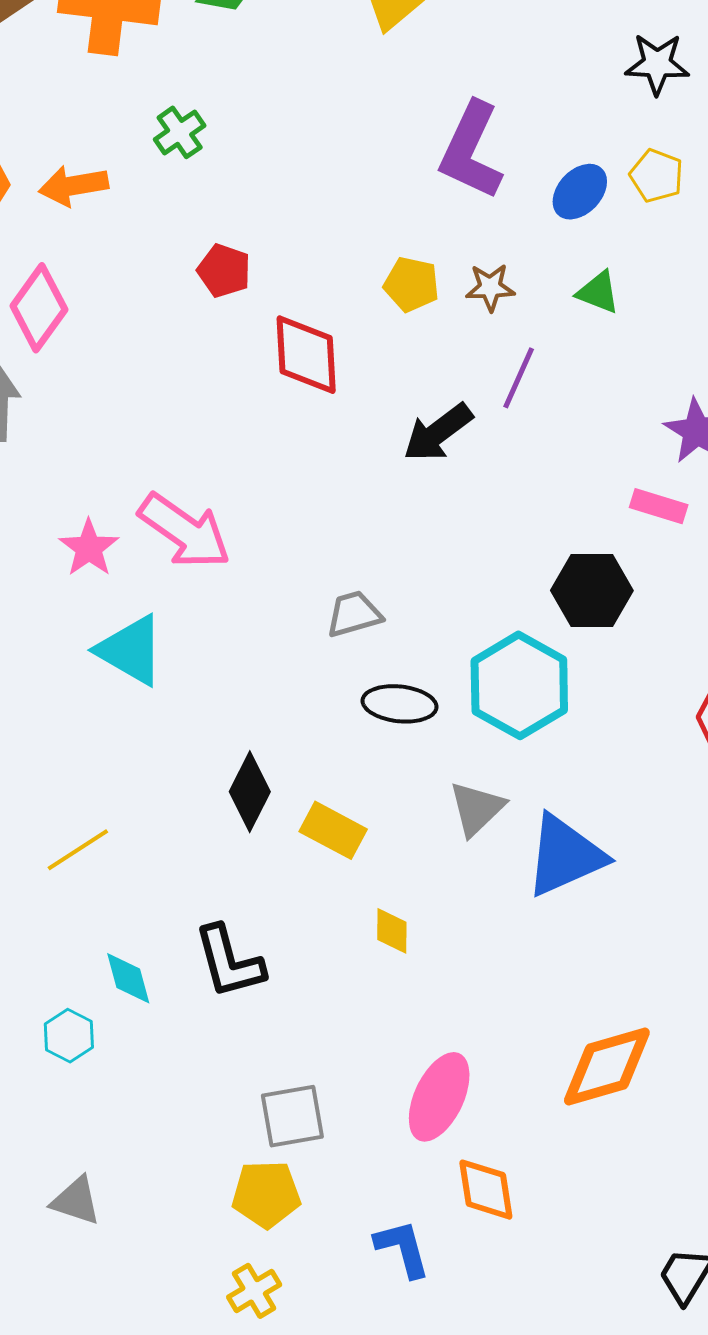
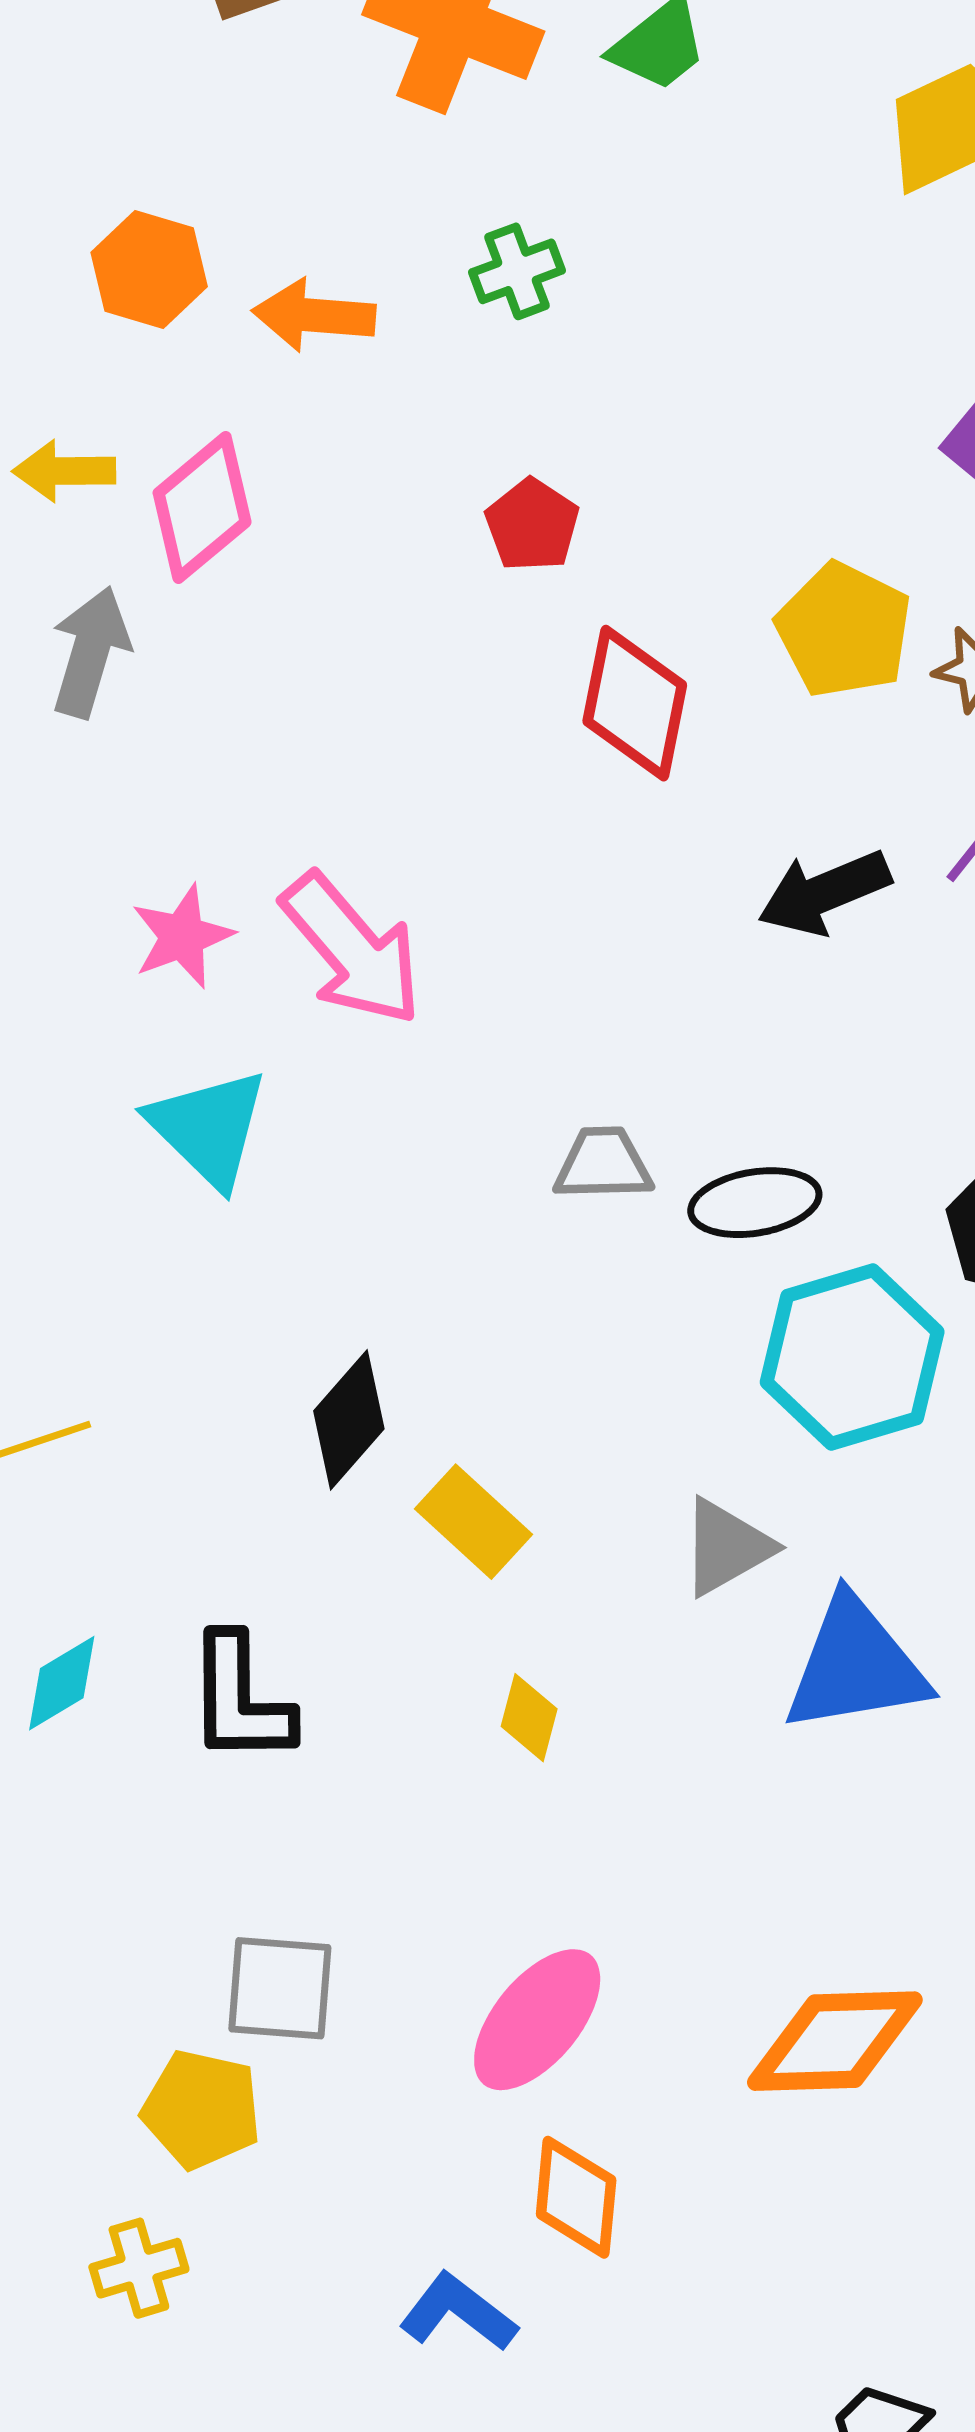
yellow pentagon: (411, 284) -> (844, 630), size x1.4
black ellipse: (400, 704) -> (755, 1203), moved, turned -30
cyan diamond: (128, 978) -> (62, 1683), turned 60
blue L-shape: (403, 1248) -> (458, 2312), moved, turned -52

